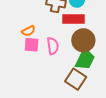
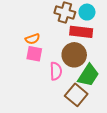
brown circle: (83, 40) -> (74, 55), moved
pink semicircle: (53, 46) -> (56, 71), moved

